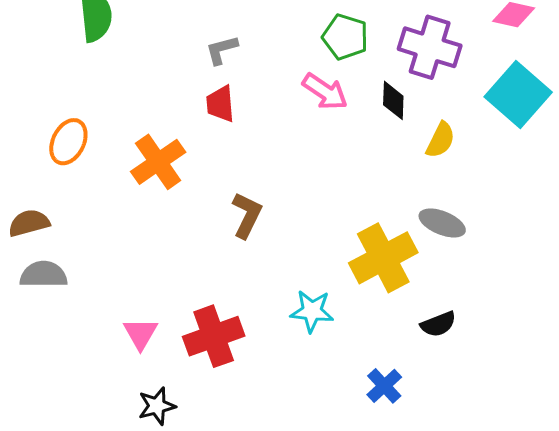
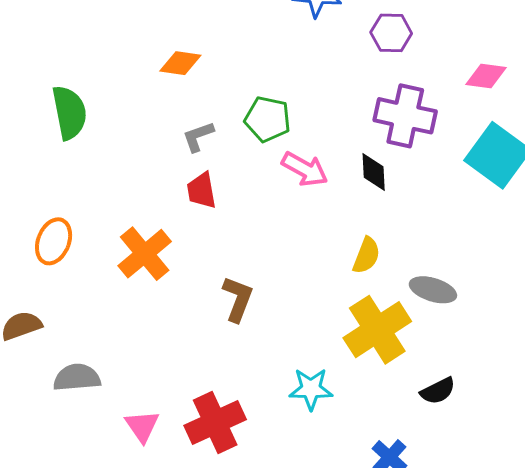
green pentagon: (345, 37) -> (268, 119), moved
yellow semicircle: (441, 140) -> (366, 255), moved
gray semicircle: (44, 275) -> (77, 378), moved

